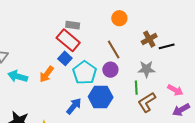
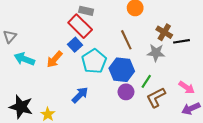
brown cross: (149, 39) -> (164, 32), turned -35
gray star: (146, 69) -> (156, 53), moved
purple circle: (110, 70) -> (126, 92), moved
green line: (136, 88) -> (146, 81), turned 32
blue hexagon: (101, 97) -> (122, 70), moved

